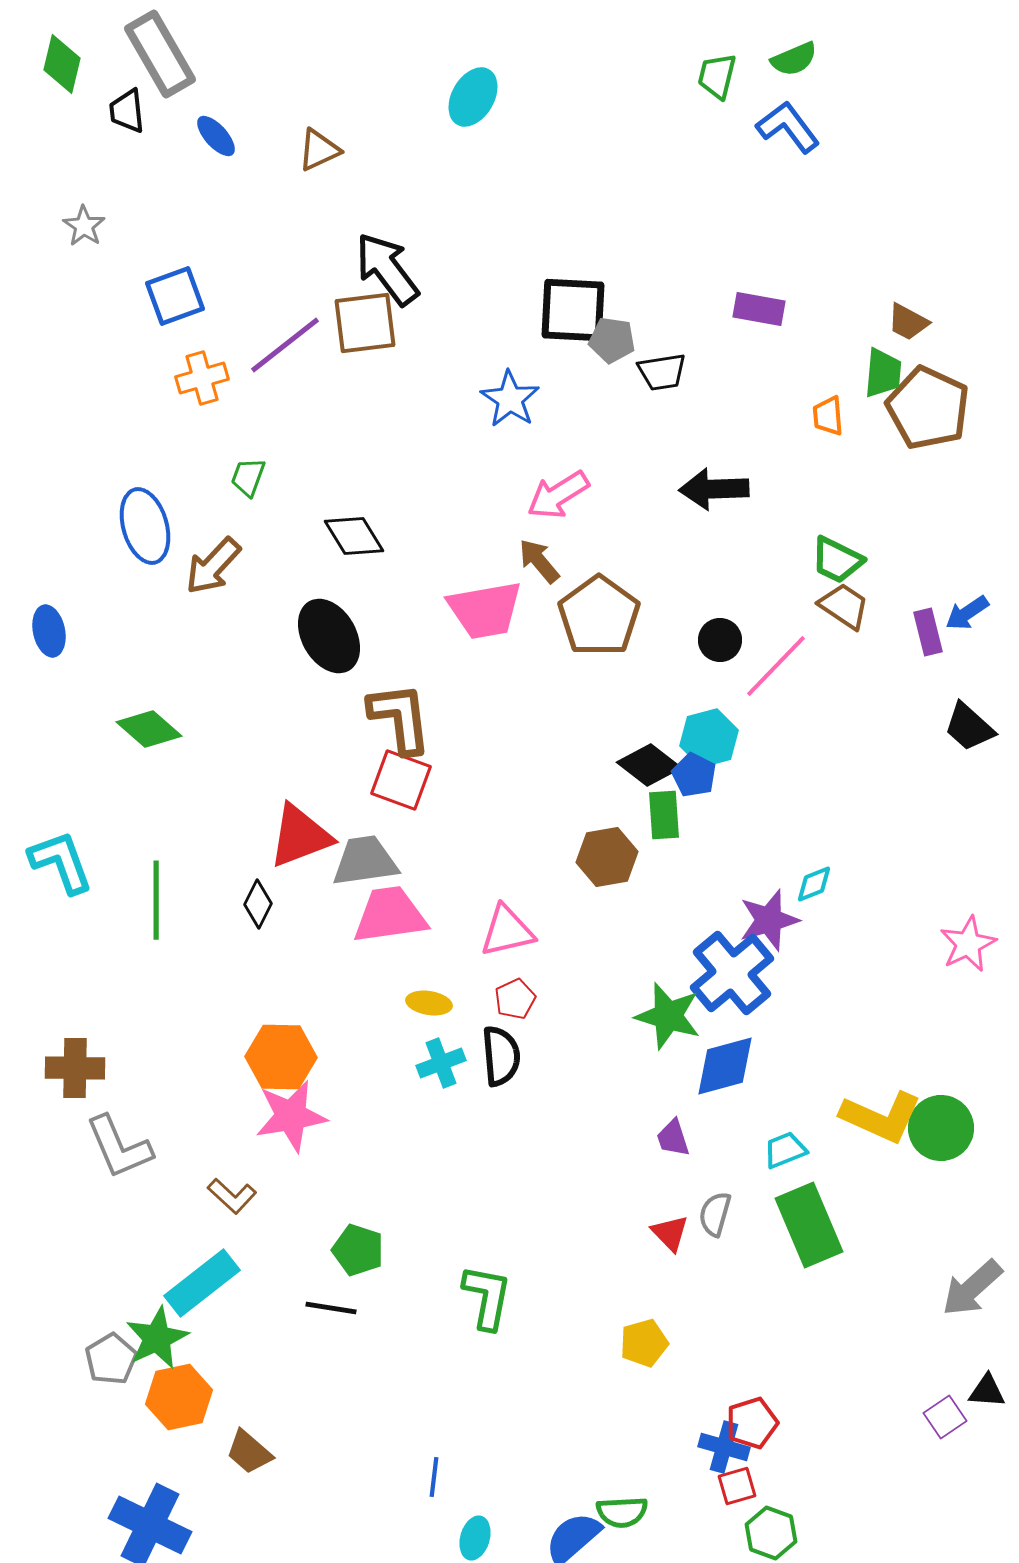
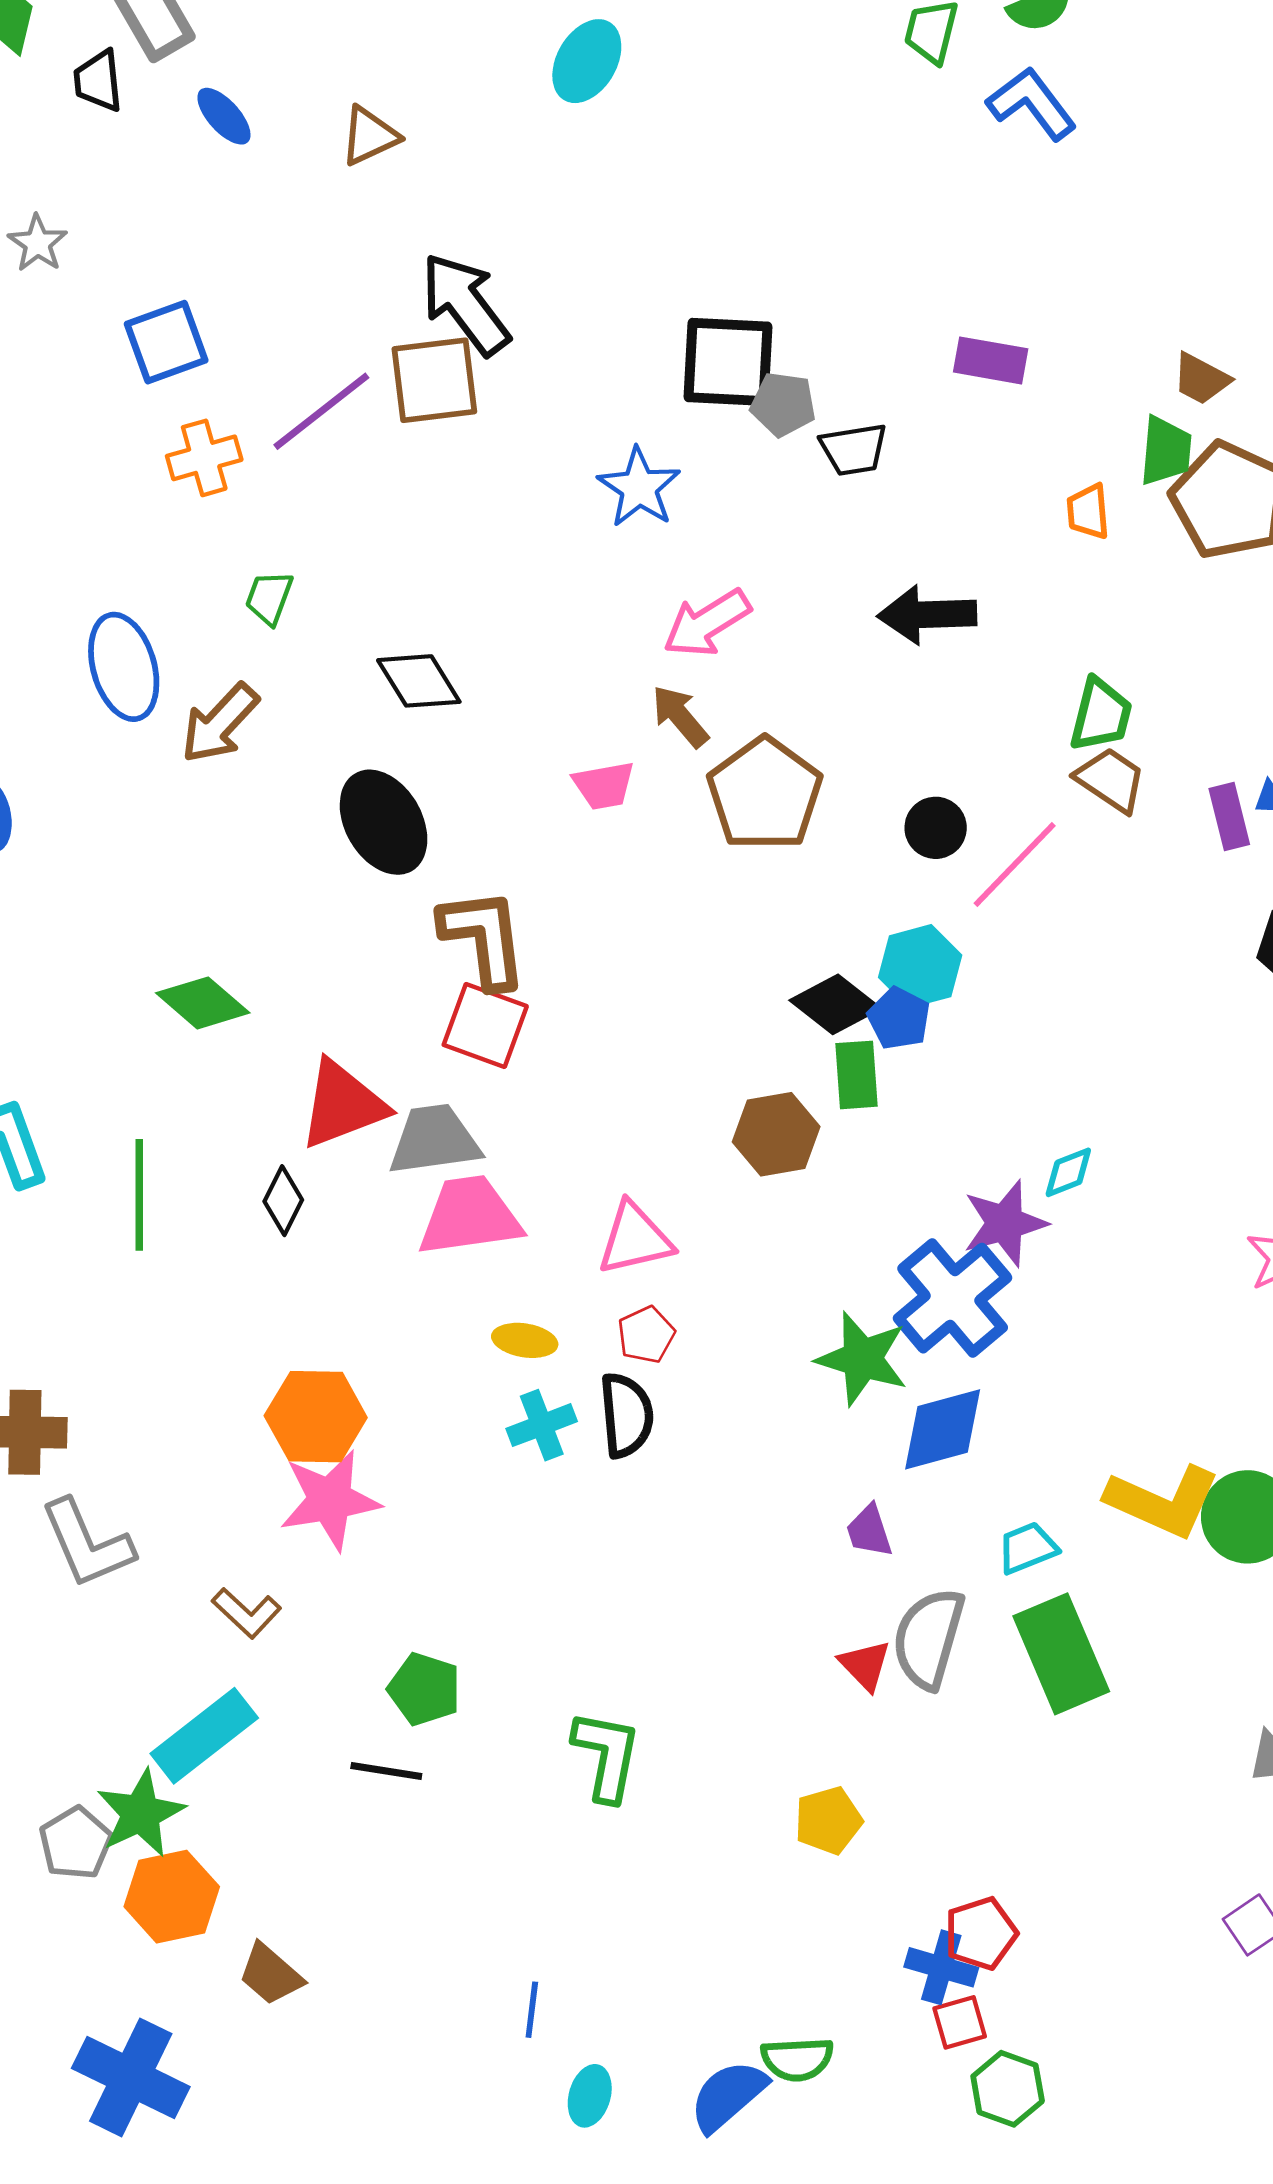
green trapezoid: (837, 560) -> (1101, 715), turned -102
pink trapezoid: (485, 610) -> (604, 785), size x0.6
green diamond: (149, 729) -> (203, 1003), moved
gray semicircle: (715, 1214) -> (929, 1638), size x1.6

